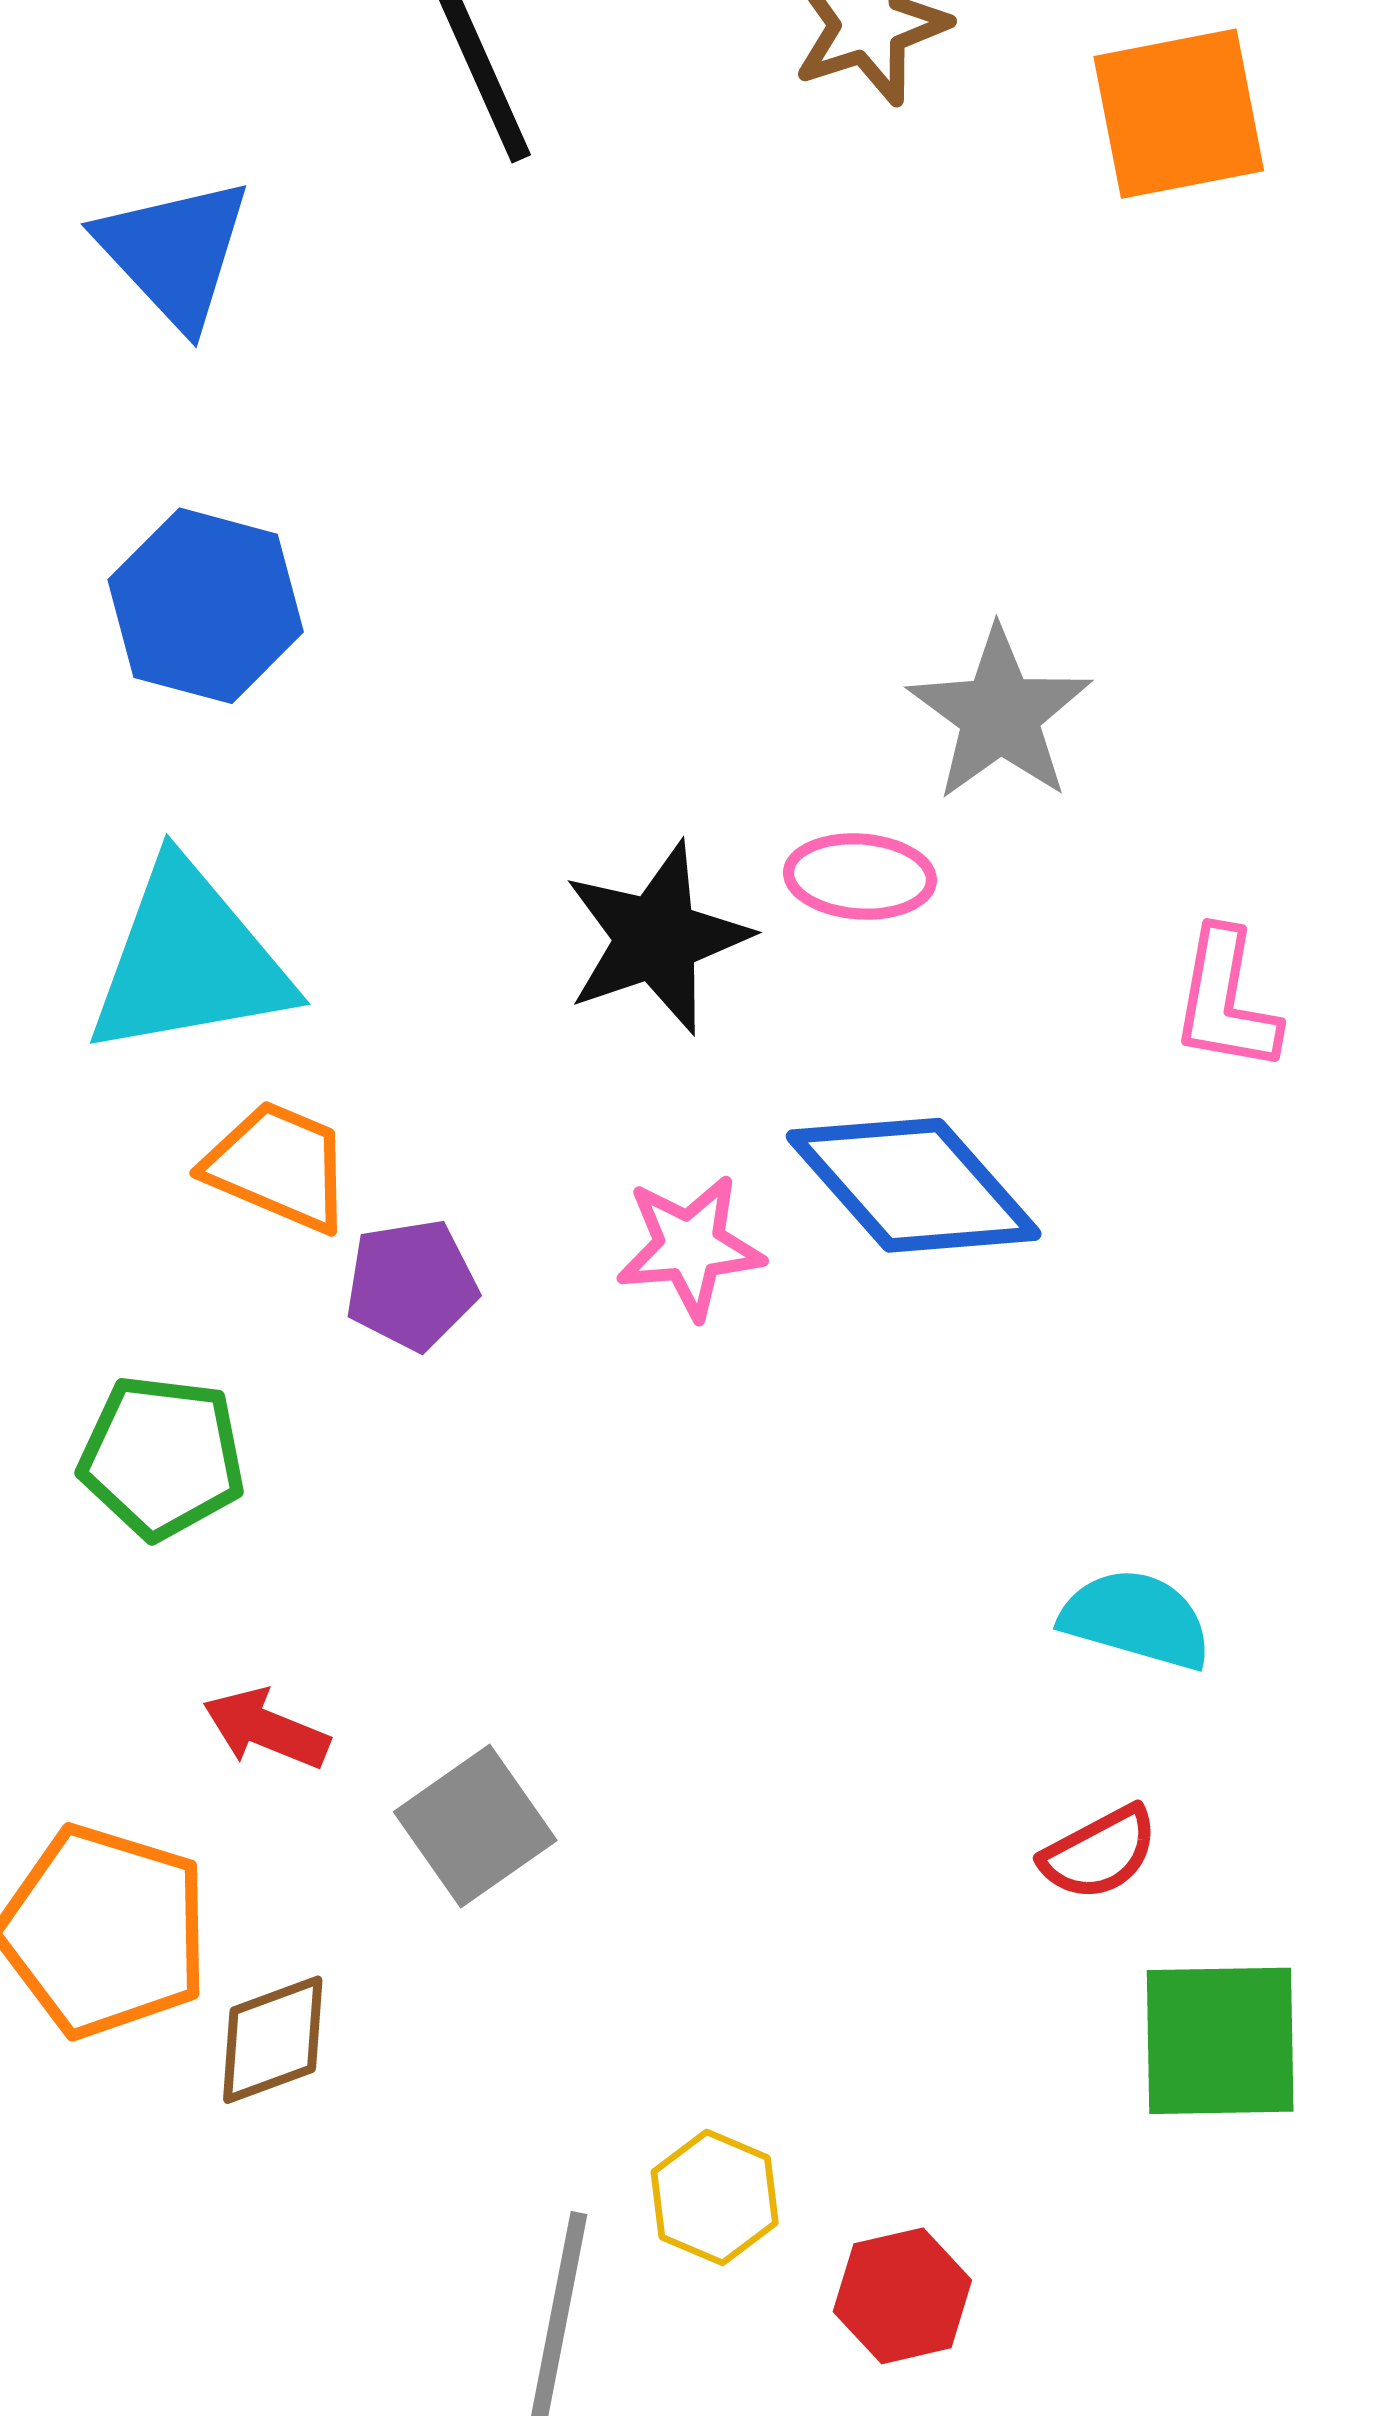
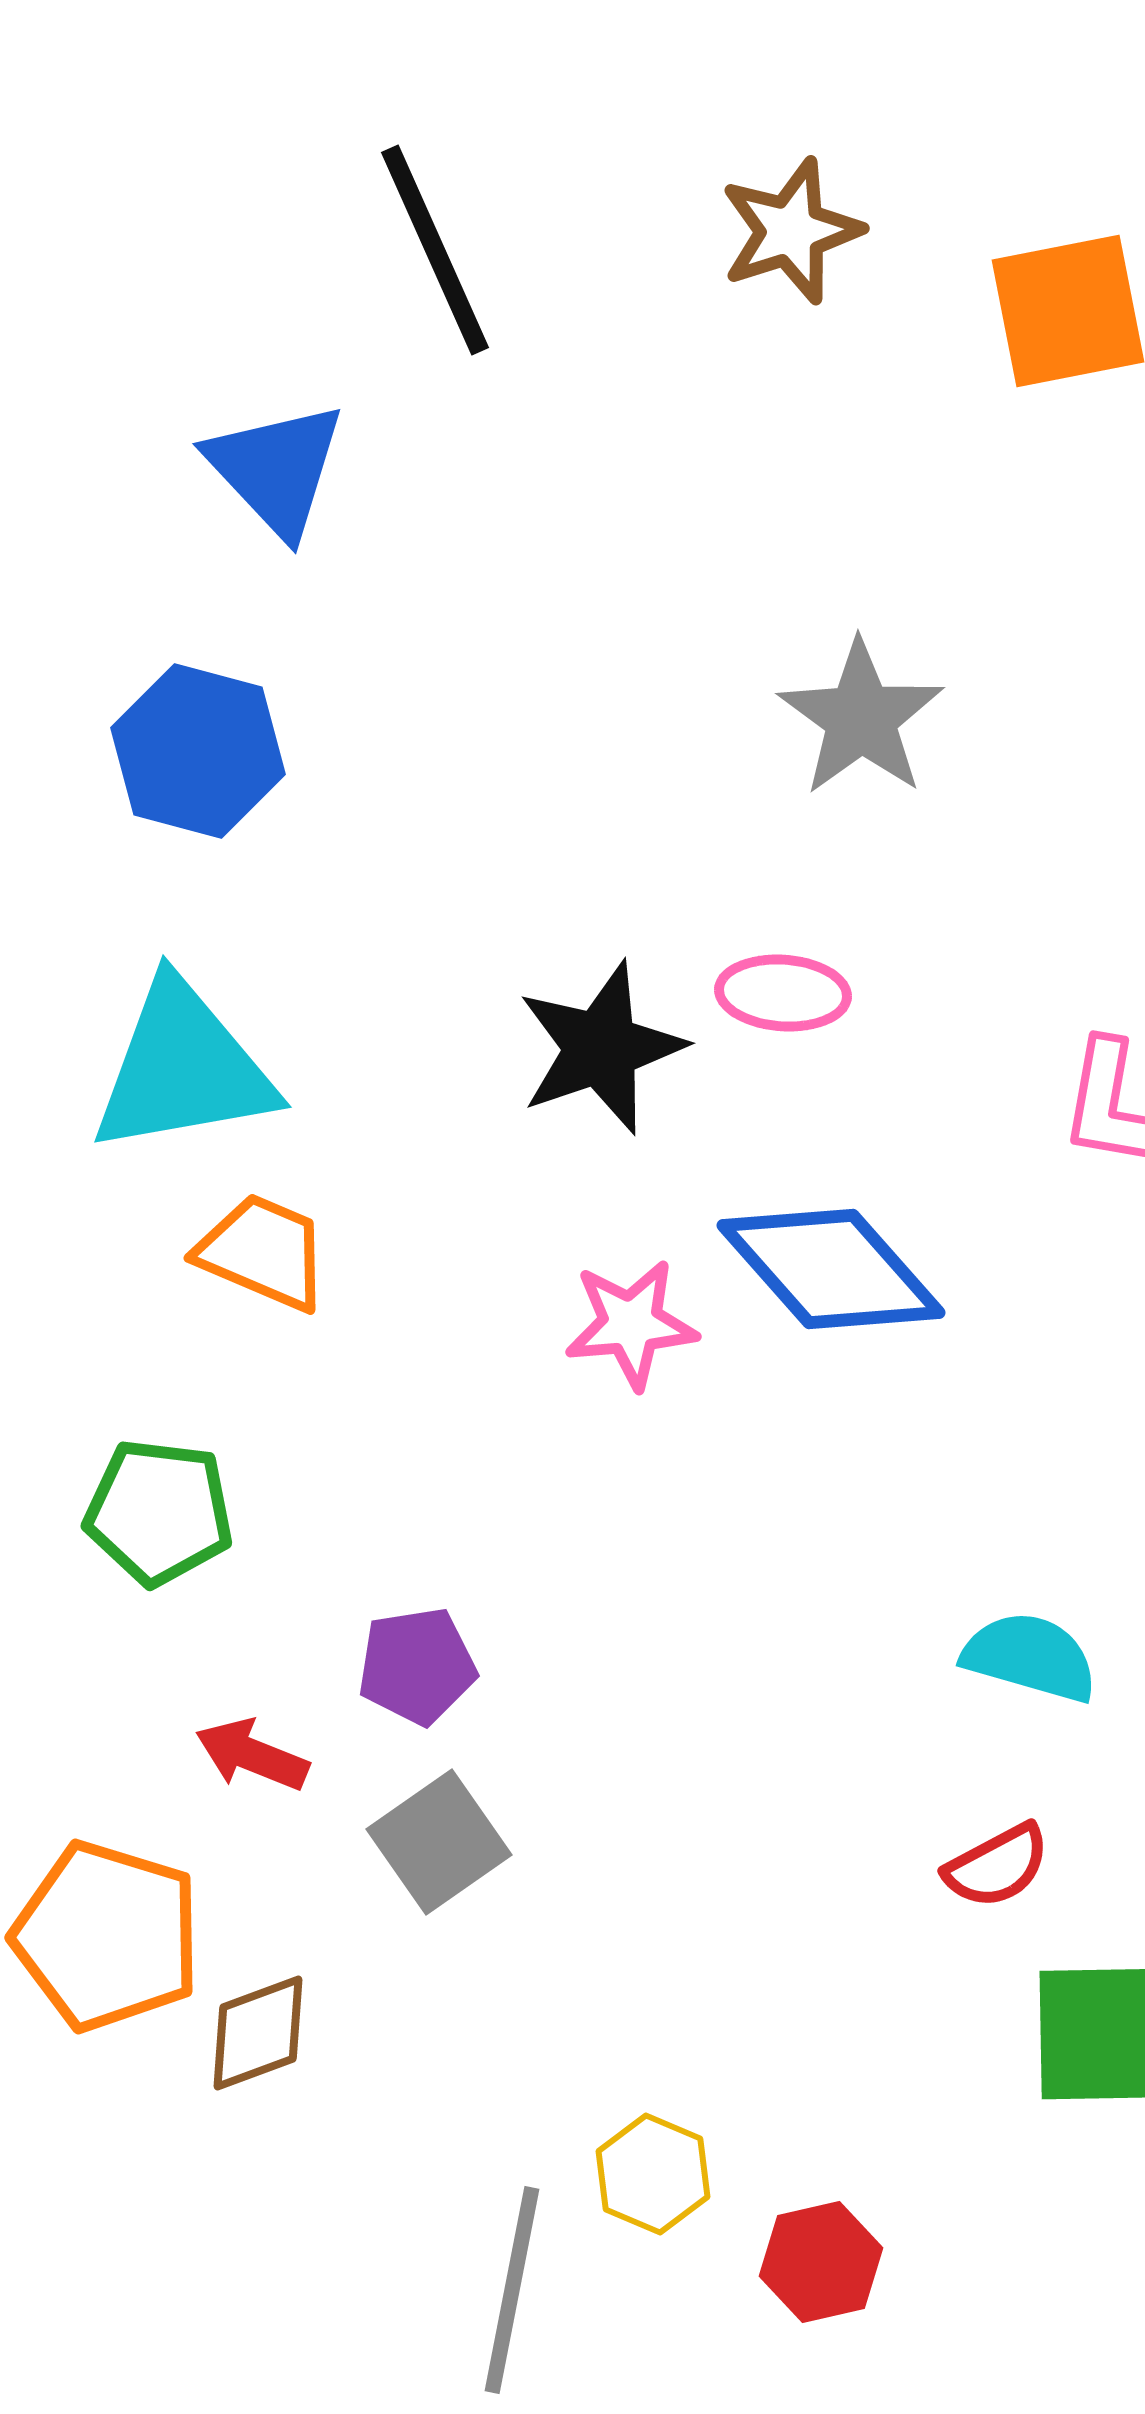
blue triangle: (174, 252) -> (276, 469), moved
gray star: (1000, 714) -> (861, 718), moved
purple pentagon: (411, 1285) -> (417, 1666), moved

